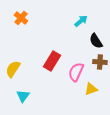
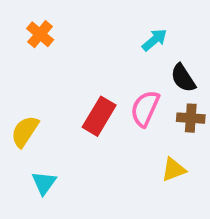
pink semicircle: (76, 72) -> (145, 109), moved

